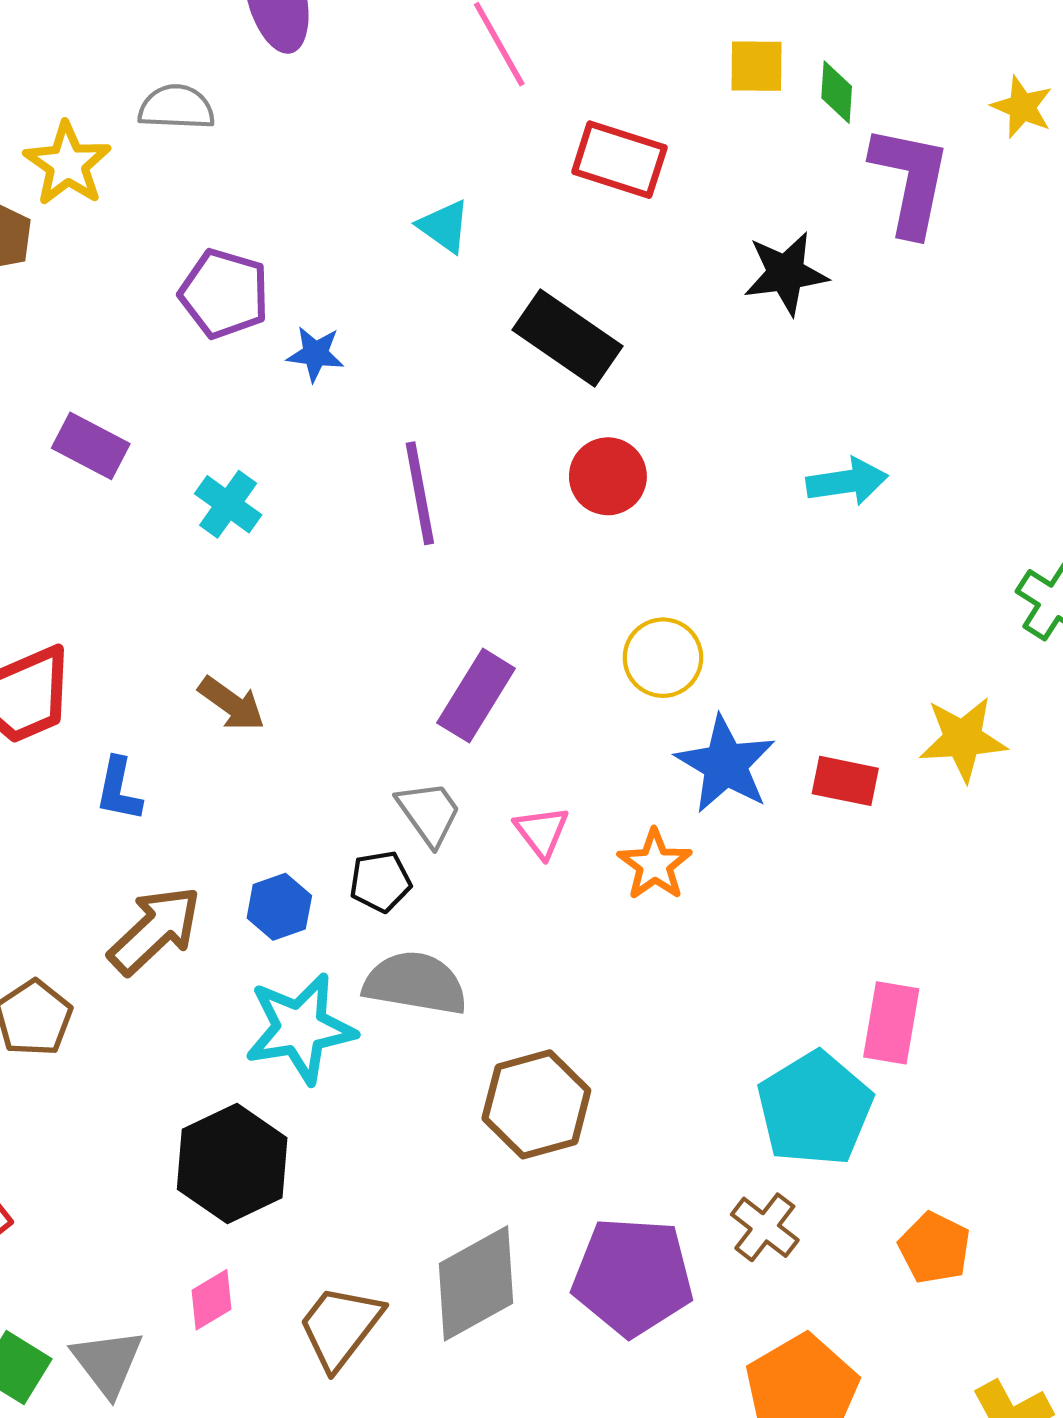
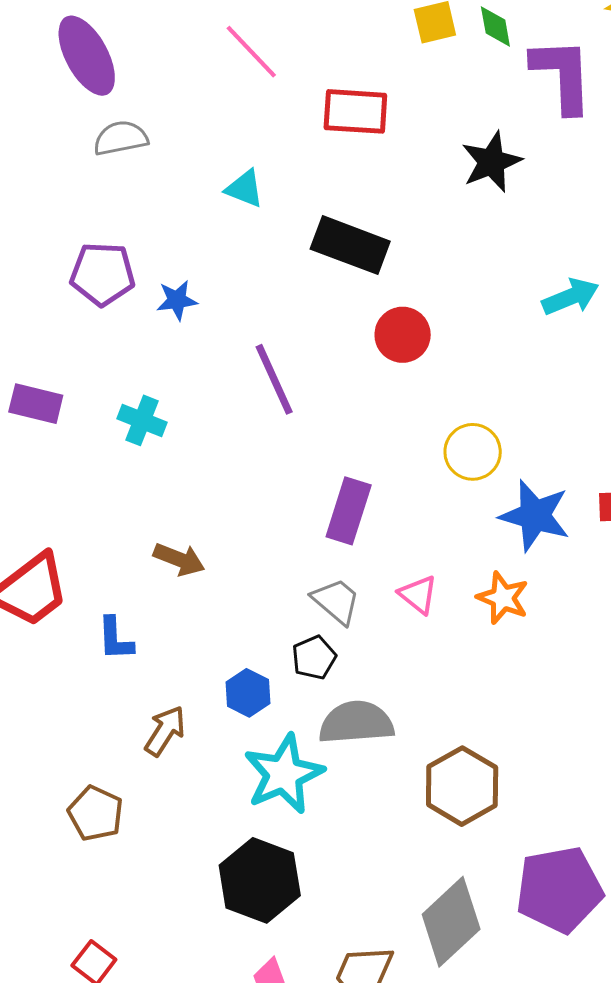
gray semicircle: (176, 107) -> (121, 138), moved
brown arrow: (155, 930) -> (165, 731), size x0.7

